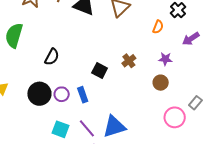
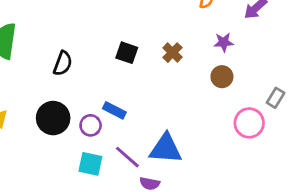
black square: (100, 70) -> (127, 53), moved
purple circle: (62, 94) -> (91, 125), moved
blue rectangle: (83, 95) -> (114, 110), turned -35
blue triangle: (114, 127) -> (166, 149), turned 30

